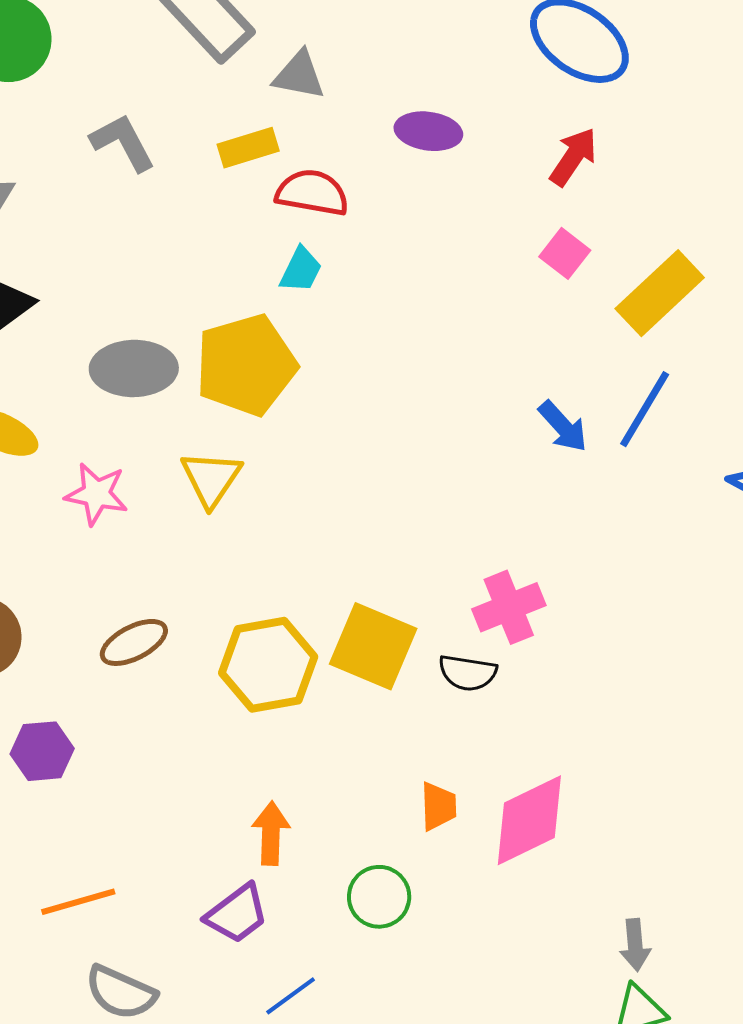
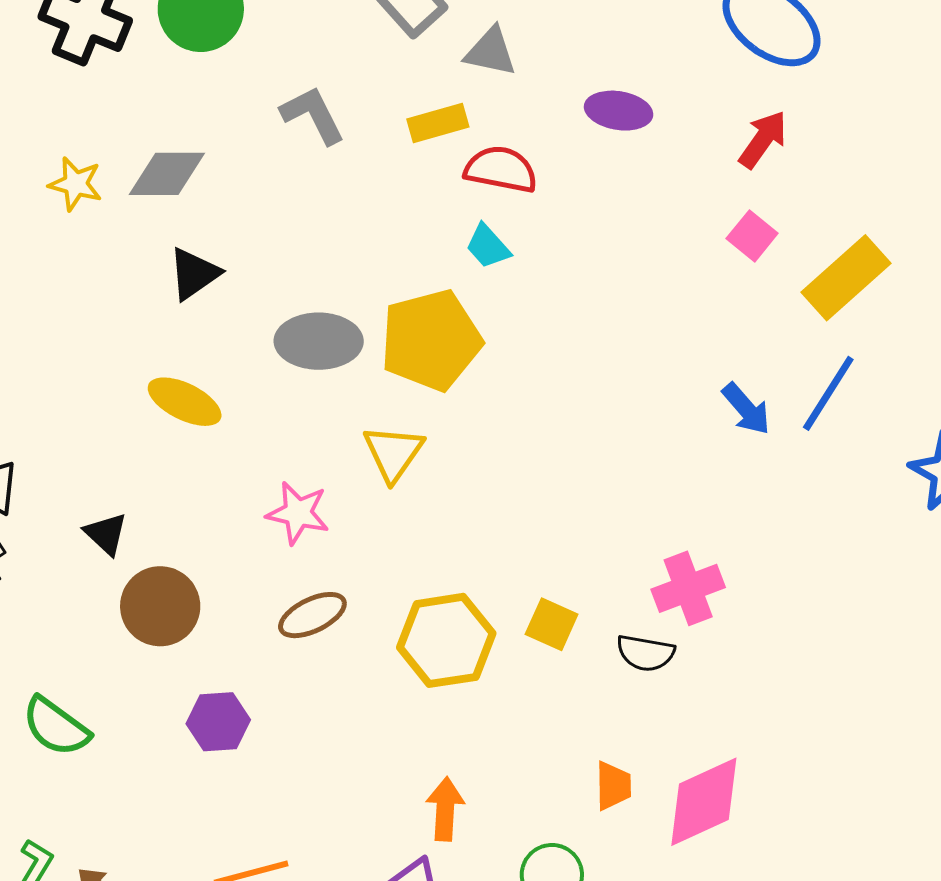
cyan trapezoid: (301, 270) -> (488, 246), turned 111
pink star: (96, 494) -> (298, 513), moved
yellow square: (373, 646) -> (552, 624), size x0.6

